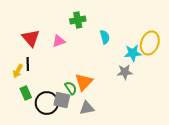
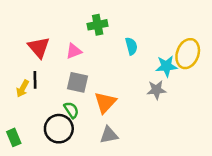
green semicircle: (71, 88) -> (71, 110), moved
green rectangle: (26, 93) -> (14, 137), moved
gray square: (62, 100) -> (78, 82), moved

